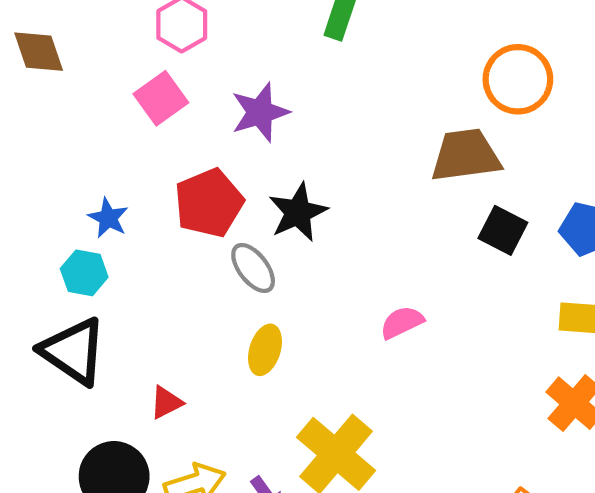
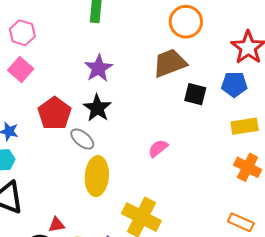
purple star: (260, 112) -> (99, 68), moved
yellow ellipse: (265, 350) -> (97, 176), size x1.6
red triangle: (166, 402) -> (57, 225), moved, turned 30

